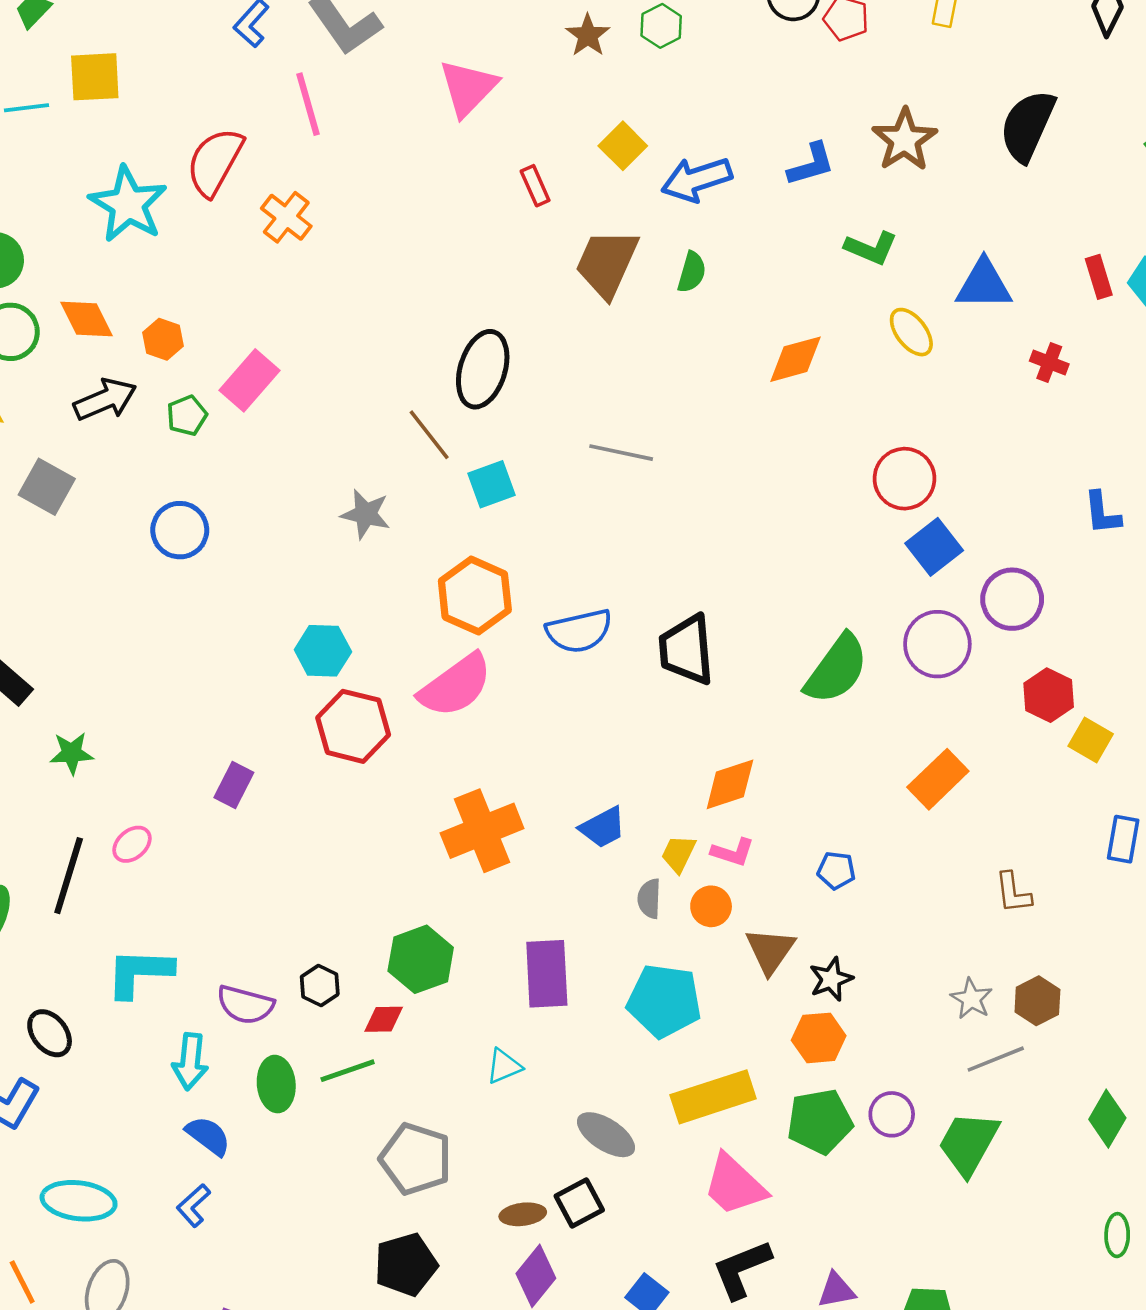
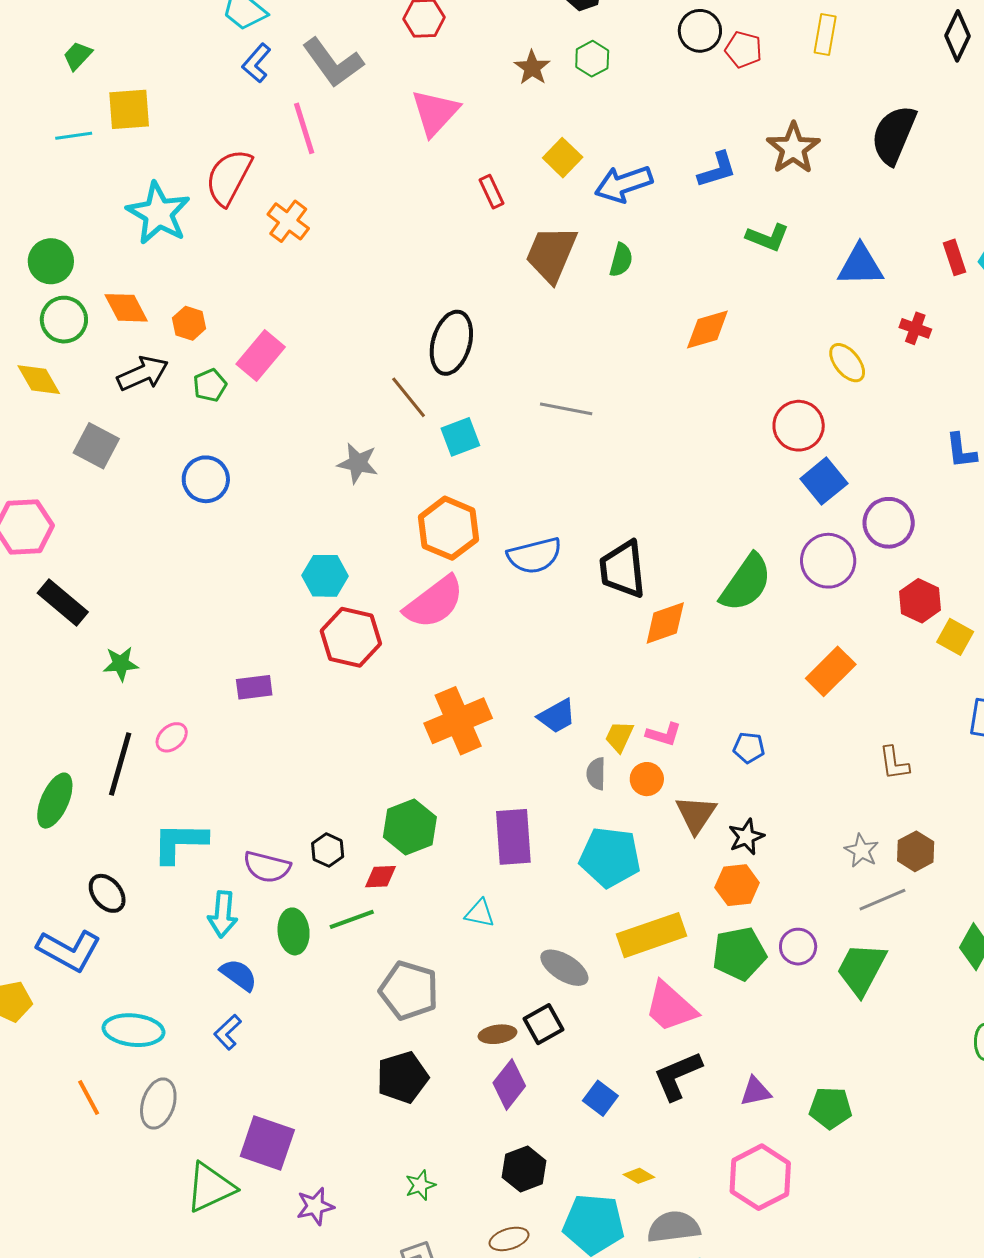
yellow ellipse: (911, 332) -> (847, 363), moved
orange diamond: (730, 784) -> (665, 623), moved
purple rectangle: (234, 785) -> (254, 687), turned 57
cyan triangle: (504, 1066) -> (480, 913), turned 36

